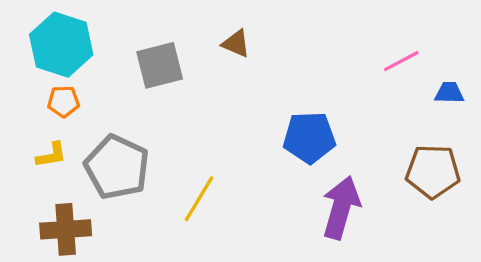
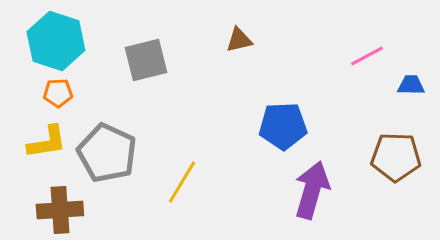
brown triangle: (236, 44) -> (239, 40), moved, turned -36
yellow L-shape: (51, 155) -> (47, 142), size x1.4

